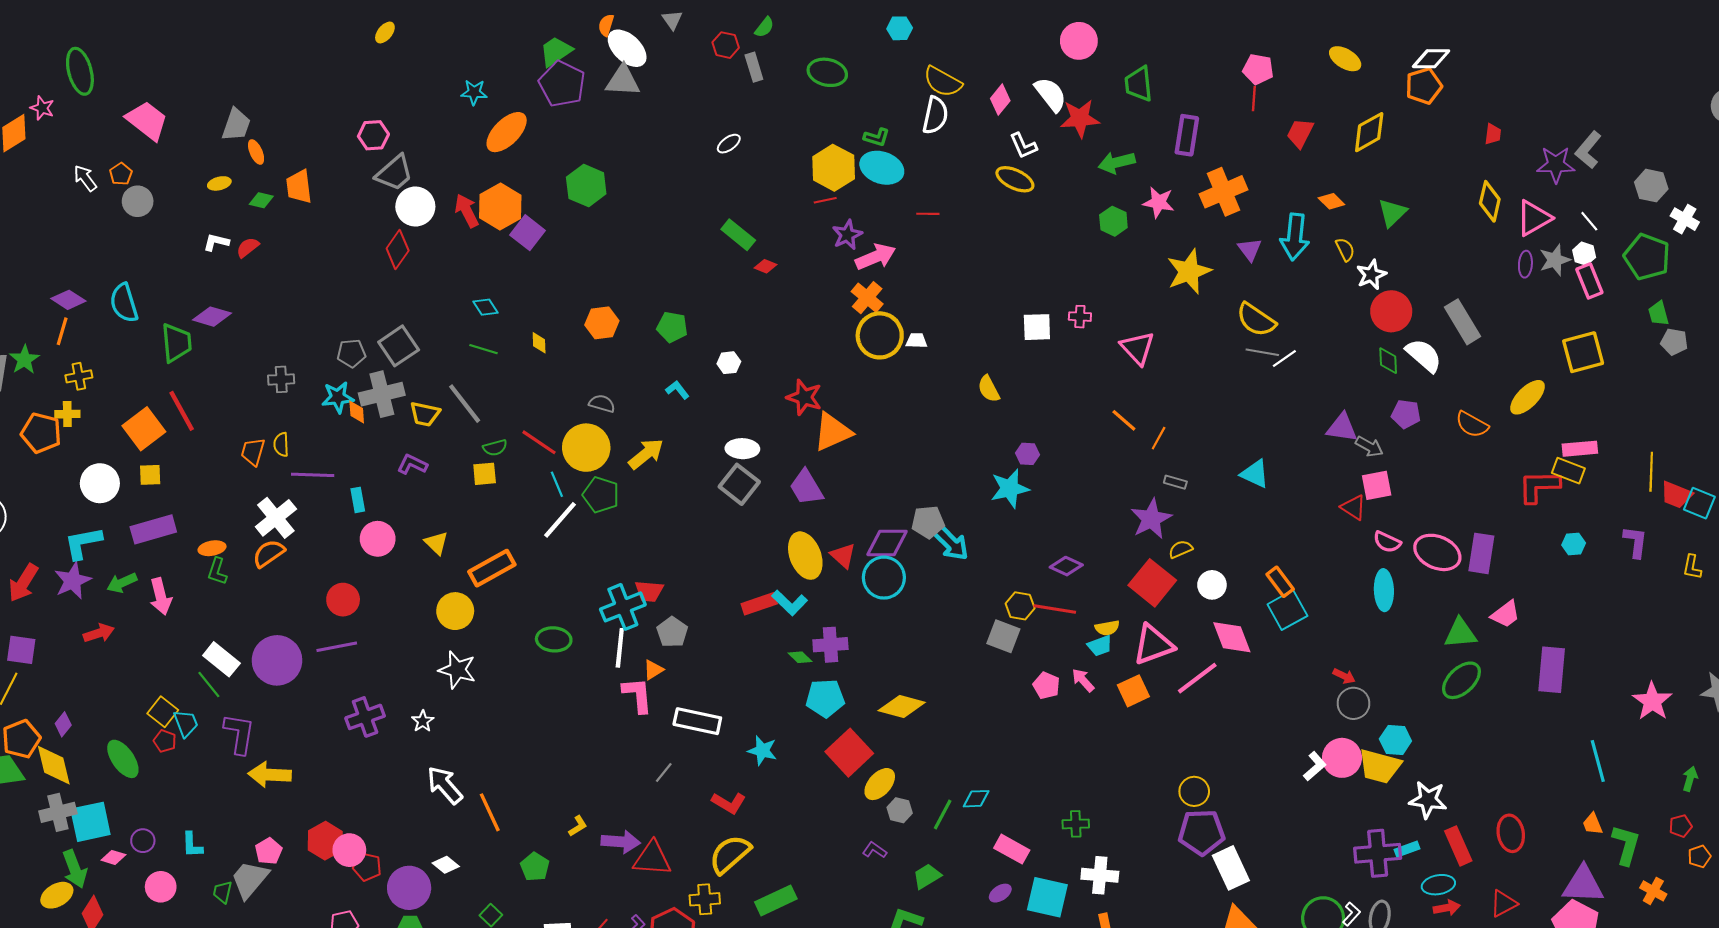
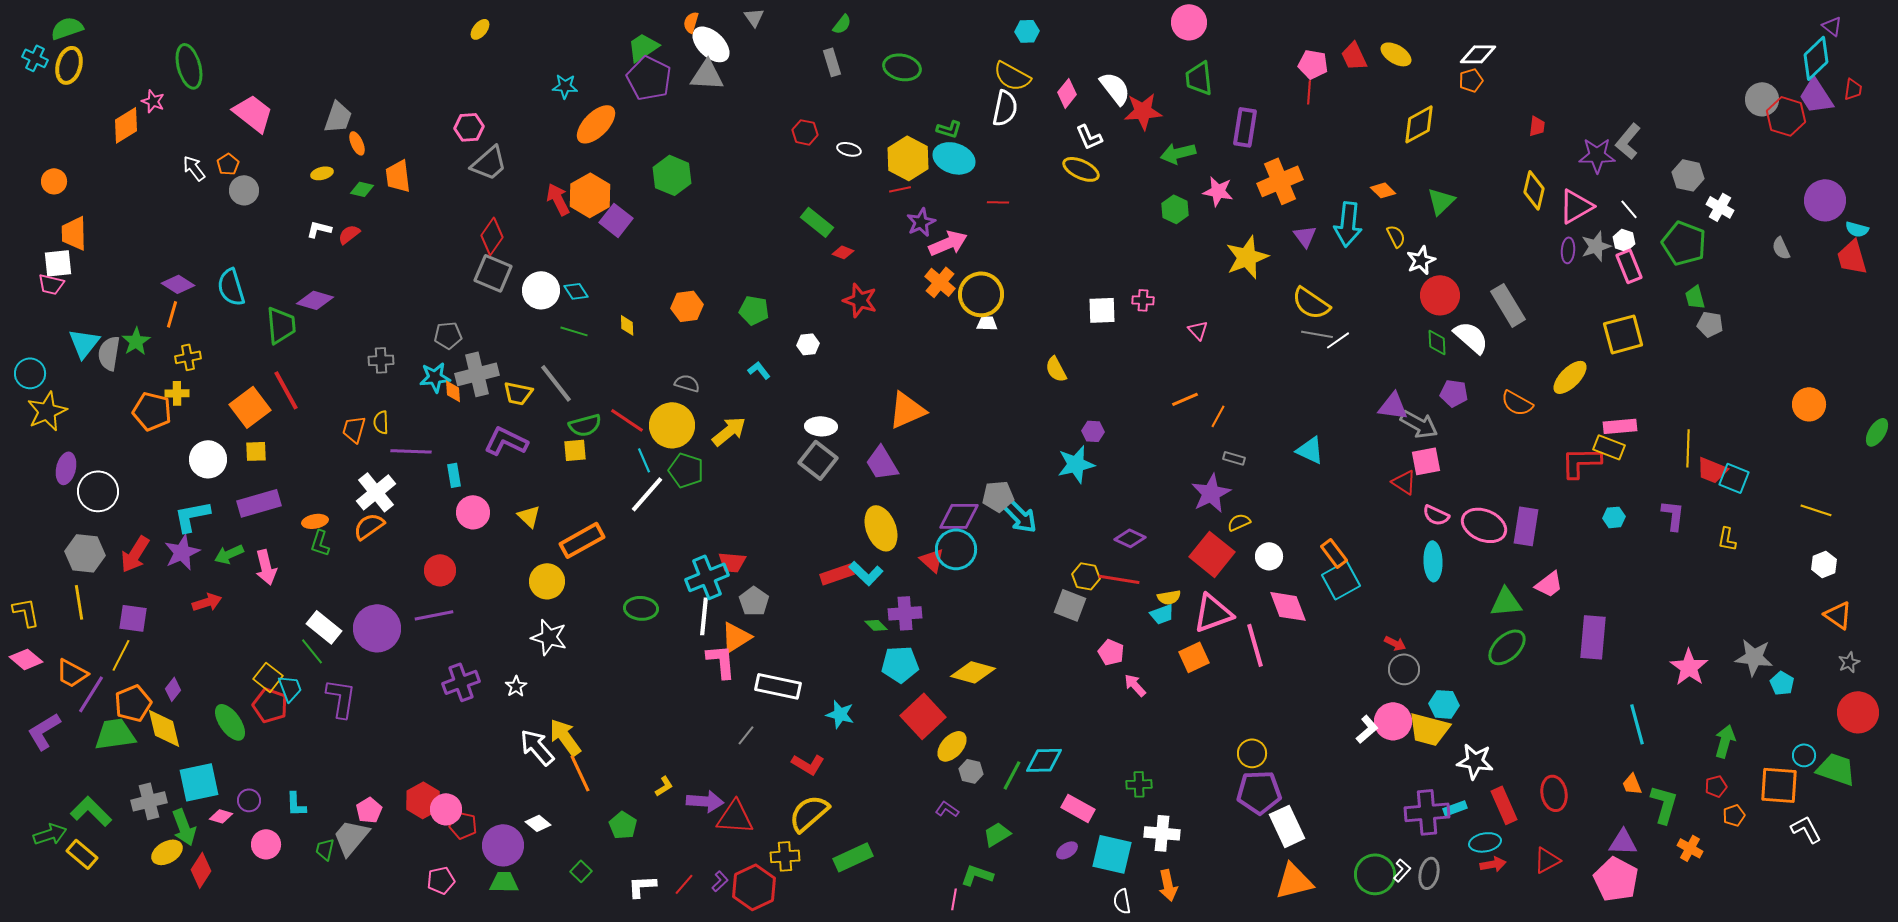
cyan hexagon: (900, 28) -> (1027, 31), moved
pink circle: (1079, 41) -> (1189, 22), moved
red hexagon: (726, 45) -> (805, 132), moved
orange pentagon: (1424, 86) -> (1471, 80), size x0.7
red trapezoid: (1300, 133) -> (1354, 56), moved, turned -52
white ellipse: (729, 144) -> (849, 149), moved, turned 50
white circle: (415, 206) -> (541, 290), moved
yellow circle: (880, 335) -> (981, 294), moved
gray square: (399, 346) -> (493, 273), moved, turned -33
pink triangle: (1138, 348) -> (1198, 330), size x0.6
red star: (804, 397) -> (860, 300), moved
orange line: (1124, 420) -> (1185, 399), turned -64
gray arrow: (1369, 447) -> (1419, 424), size x1.4
green semicircle: (495, 448) -> (585, 425), size x1.4
purple L-shape: (412, 464) -> (506, 441), size x1.5
red triangle: (843, 556) -> (932, 560), moved
orange triangle: (653, 670) -> (736, 637), size x1.6
pink line: (1197, 678) -> (1255, 645), turned -69
pink arrow: (1083, 680) -> (1135, 685), moved
red pentagon: (165, 741) -> (270, 705), size x1.6
yellow arrow: (270, 775) -> (565, 737), moved, turned 51
green arrow: (1690, 779) -> (1725, 741), size x1.4
cyan diamond: (976, 799) -> (1044, 760), size x1.4
gray cross: (58, 812) -> (149, 801), moved
purple triangle: (1583, 885) -> (1623, 842), size x0.7

